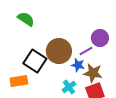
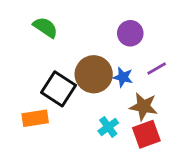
purple circle: (100, 38) -> (130, 33), moved
purple line: (86, 51) -> (157, 68), moved
blue star: (78, 65) -> (123, 77), moved

